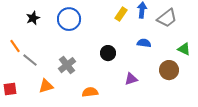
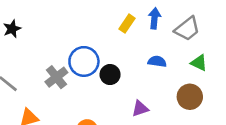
blue circle: (69, 19) -> (84, 61), moved
green triangle: (184, 49) -> (199, 63), moved
gray cross: (67, 65) -> (56, 77), moved

